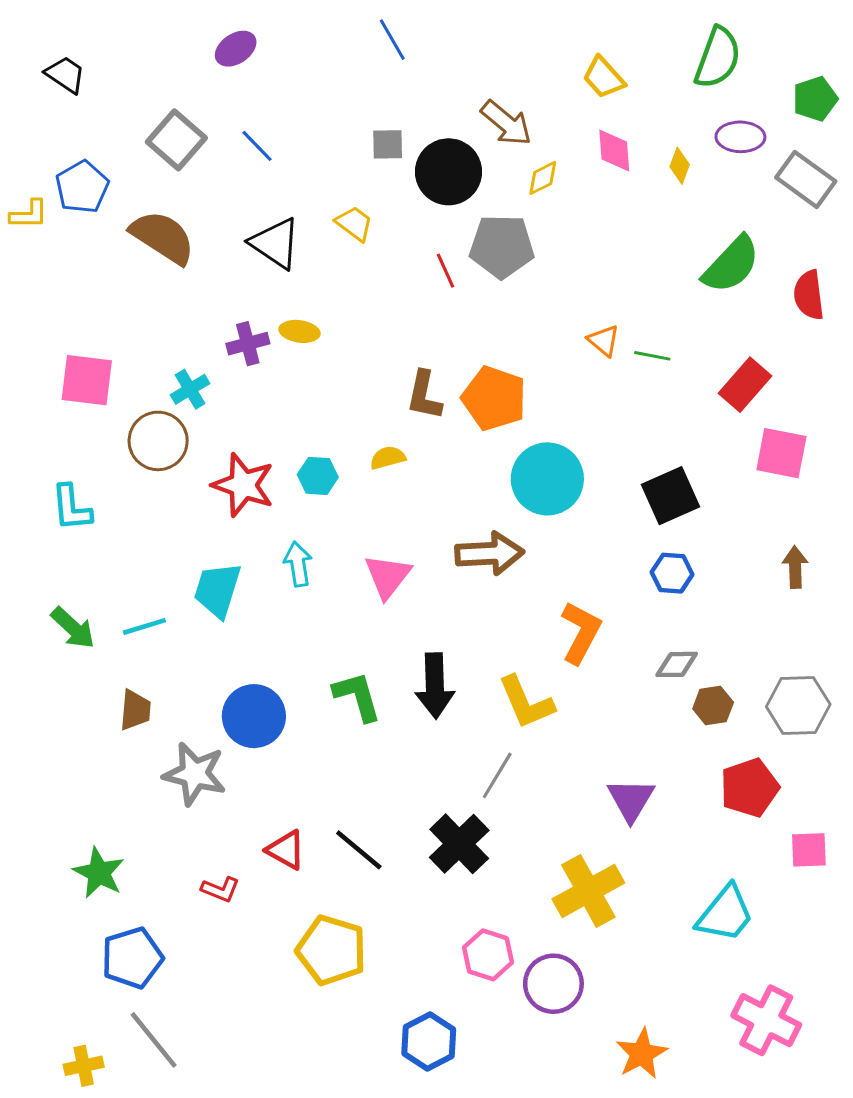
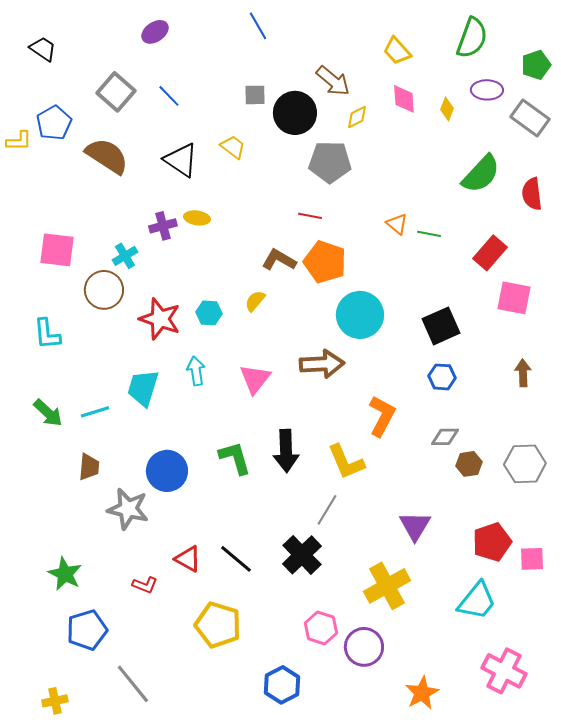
red line: (445, 271) -> (310, 216), moved, turned -55
brown L-shape: (424, 395) -> (279, 260), turned 108
yellow semicircle: (388, 458) -> (255, 301), turned -35
red pentagon: (750, 788) -> (492, 542), moved
gray line: (154, 1040) -> (133, 684), moved

